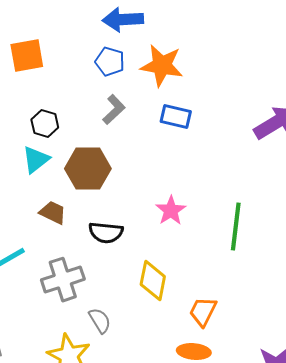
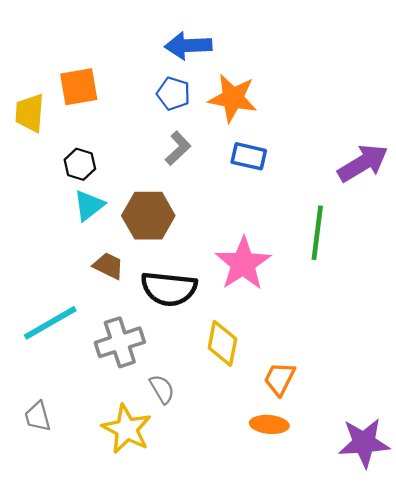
black hexagon: (45, 124) -> (80, 164), moved
pink star: (171, 211) -> (243, 264), size x1.6
green line: (236, 227) -> (317, 233), moved
black semicircle: (106, 233) -> (169, 289), size x1.4

